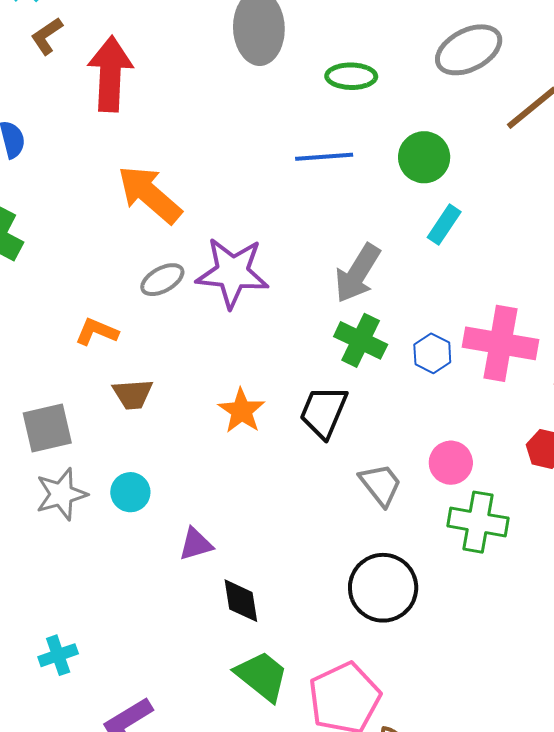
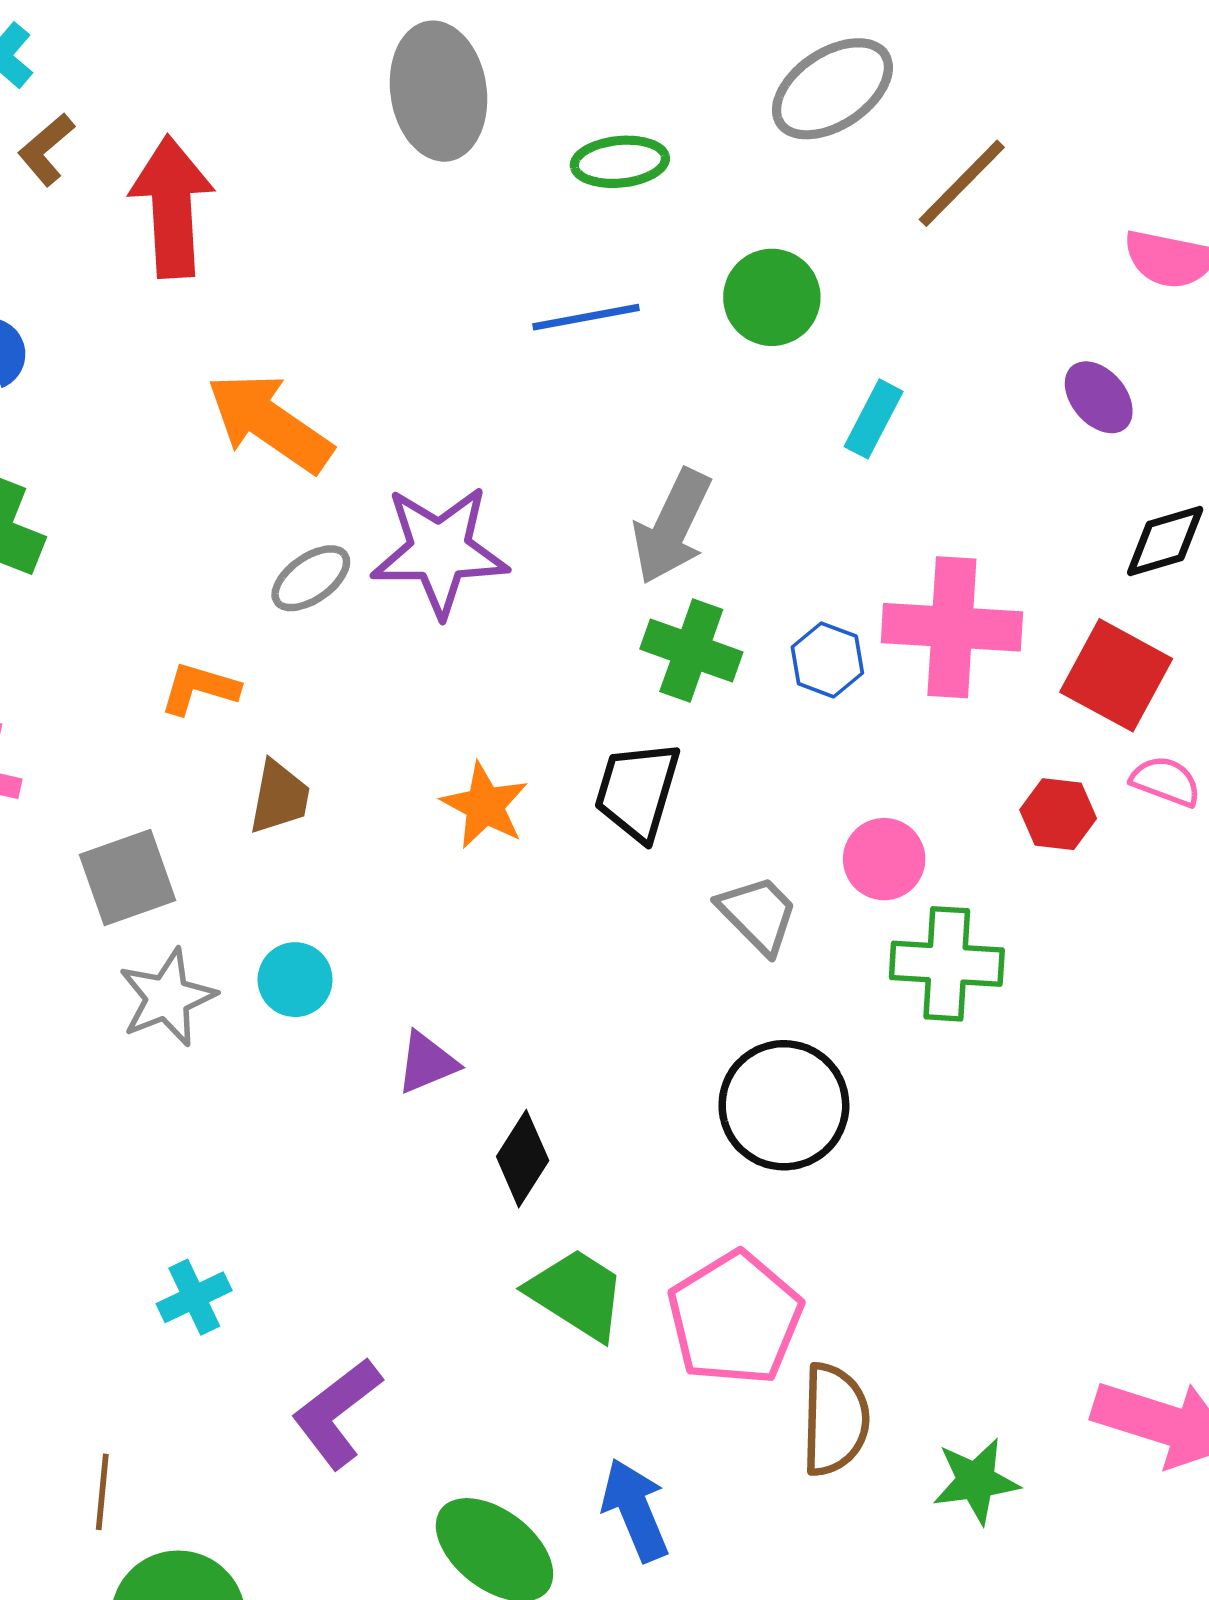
cyan rectangle: (444, 225) -> (874, 419), moved
brown trapezoid: (133, 394) -> (279, 797), turned -69
black diamond: (241, 601) -> (523, 1159), turned 48

